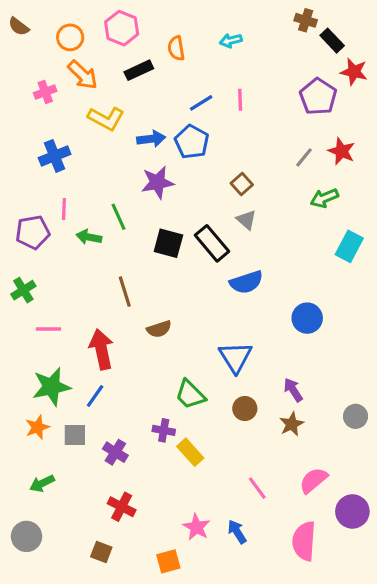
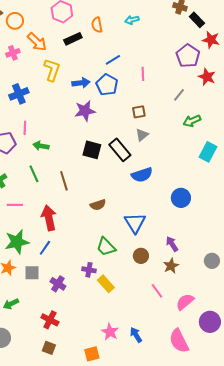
orange circle: (70, 37) -> (15, 21), moved
pink line: (240, 100) -> (143, 74), moved
yellow L-shape: (106, 119) -> (52, 70), turned -100
red star: (341, 151) -> (207, 77), moved
brown square: (242, 184) -> (139, 112), turned 32
green line: (119, 217) -> (34, 174), moved
gray triangle: (246, 220) -> (142, 135), turned 40
brown semicircle: (159, 329) -> (98, 205), moved
pink line: (257, 488) -> (157, 291), moved
red cross: (122, 507) -> (50, 320), moved
pink semicircle: (304, 541) -> (179, 341), turned -30

